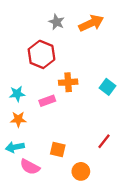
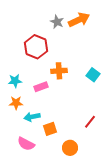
gray star: (57, 22) -> (57, 22), moved
cyan arrow: (15, 147) -> (32, 117), moved
orange square: (58, 149) -> (50, 129), turned -32

